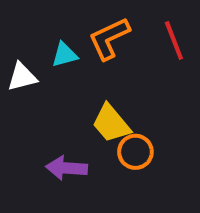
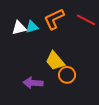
red line: (174, 40) -> (86, 20), turned -42
white triangle: (22, 77) -> (19, 28), moved

